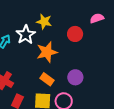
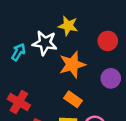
white star: (26, 35) -> (45, 43), turned -30
purple circle: (75, 77) -> (111, 78), moved

